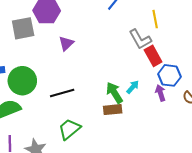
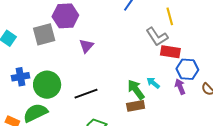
red rectangle: (153, 56) -> (170, 52), turned -48
cyan arrow: (133, 87) -> (153, 83), turned -88

